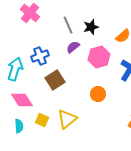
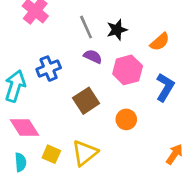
purple semicircle: (73, 47) -> (93, 57), turned 64
brown square: (55, 80) -> (86, 101), moved

